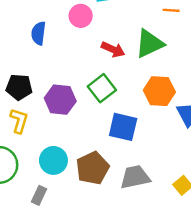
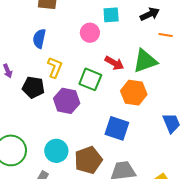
blue semicircle: (39, 33) -> (39, 39), moved
green square: (102, 88) -> (90, 79), moved, turned -35
orange hexagon: (159, 91) -> (134, 93), moved
yellow L-shape: (19, 121) -> (55, 67), moved

